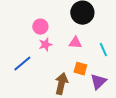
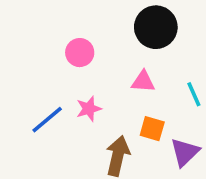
pink star: (45, 45) -> (89, 109), moved

